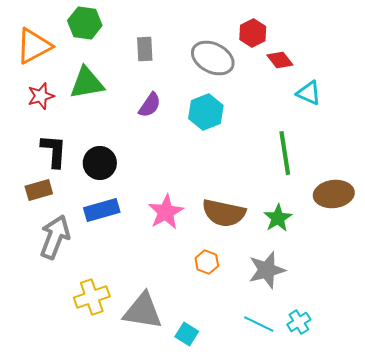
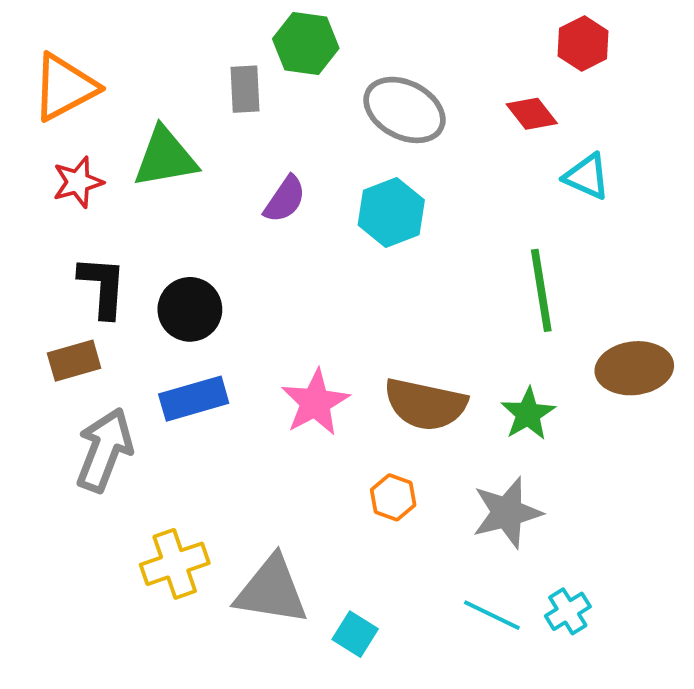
green hexagon: (85, 23) -> (306, 43), moved
red hexagon: (253, 33) -> (583, 43), moved
gray rectangle: (145, 49) -> (245, 89), moved

